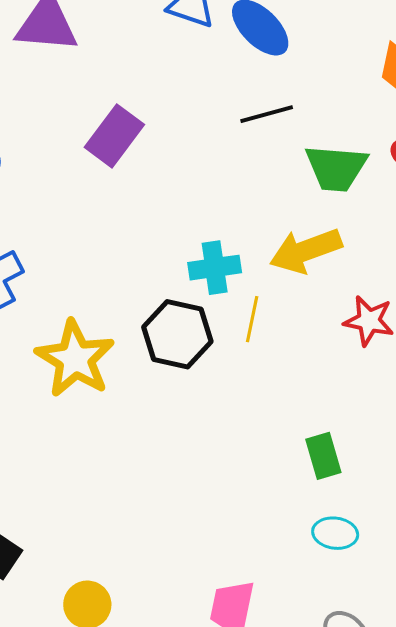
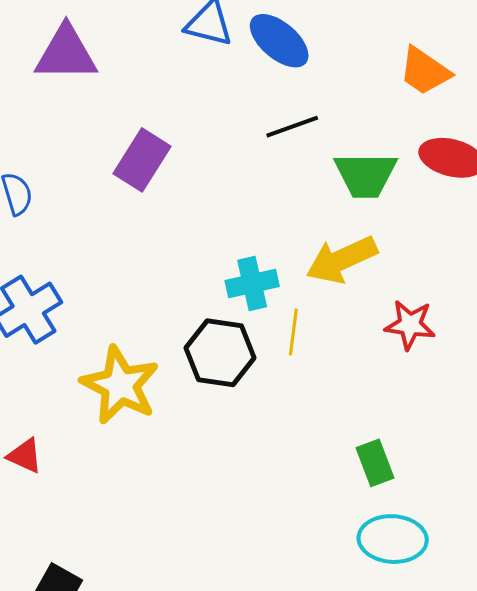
cyan ellipse: (335, 533) -> (393, 539), size x1.5

